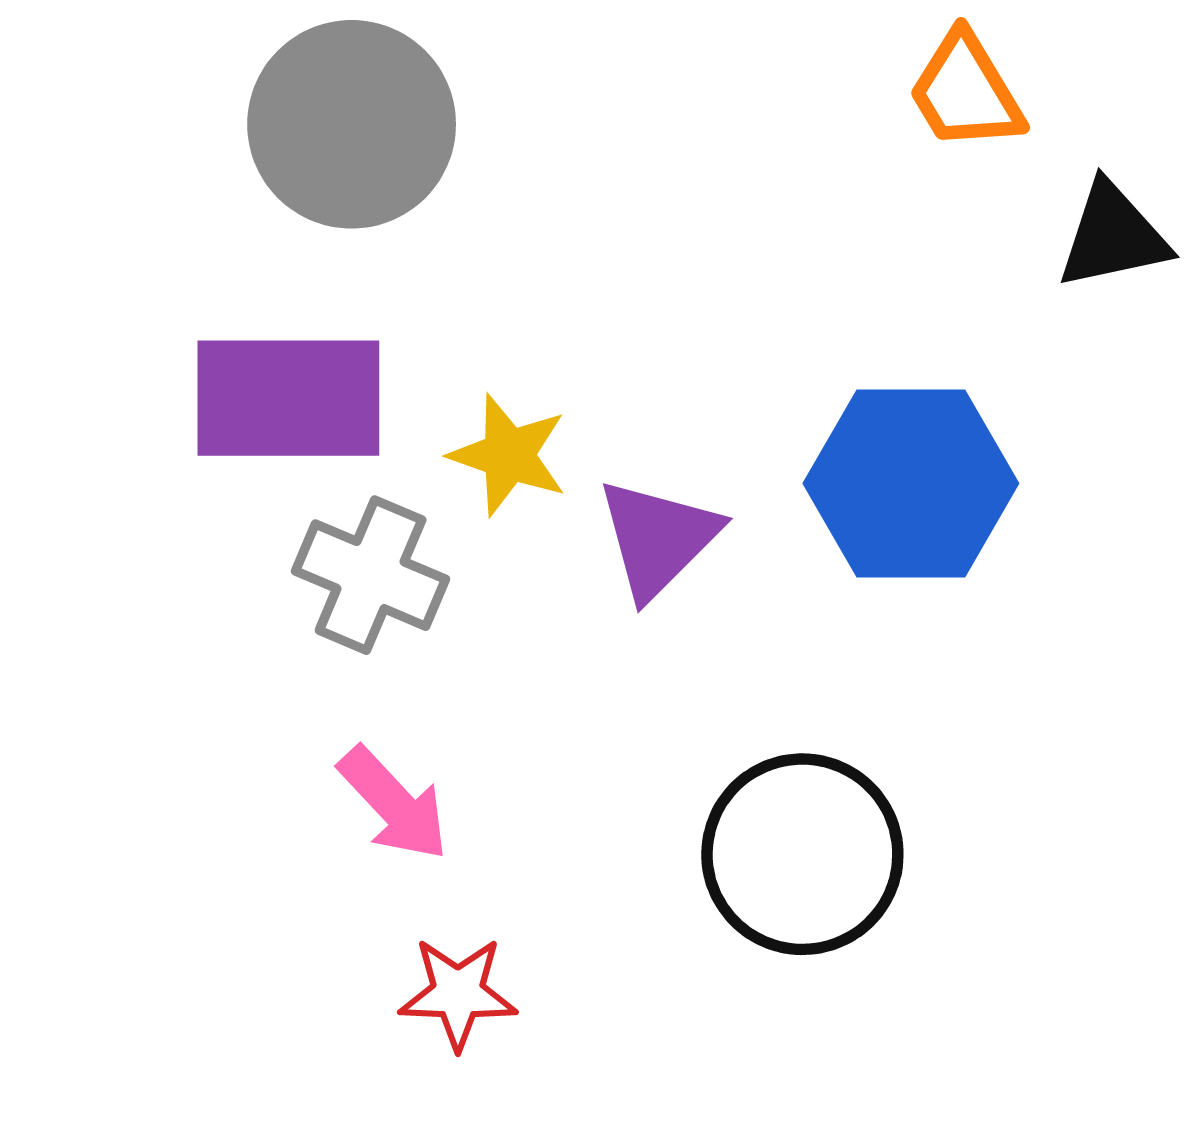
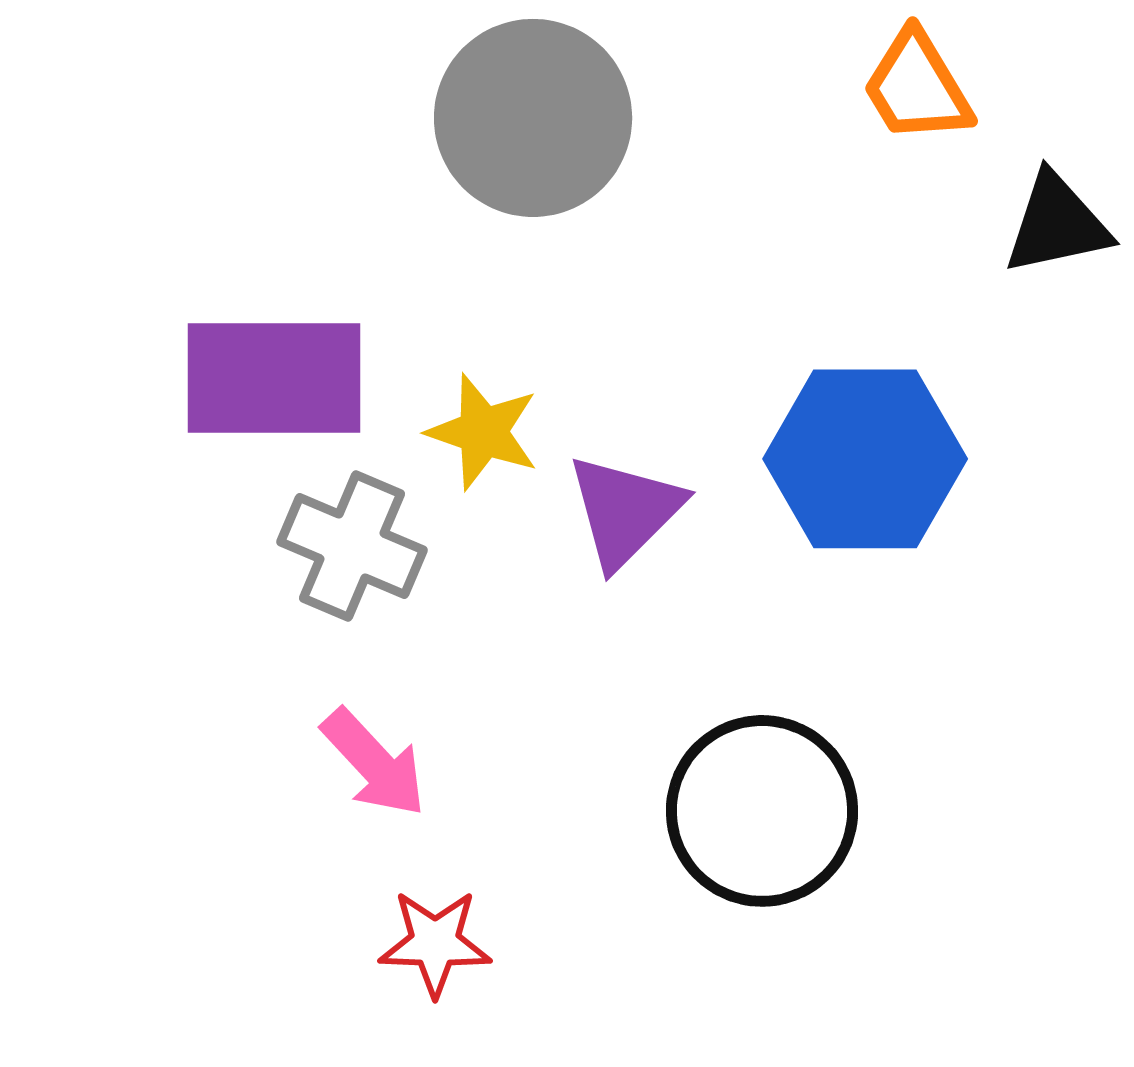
gray circle: (352, 124) -> (533, 118), moved

